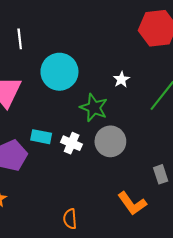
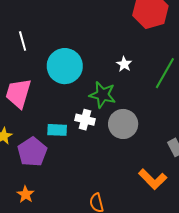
white cross: (72, 143) -> (85, 120), moved

